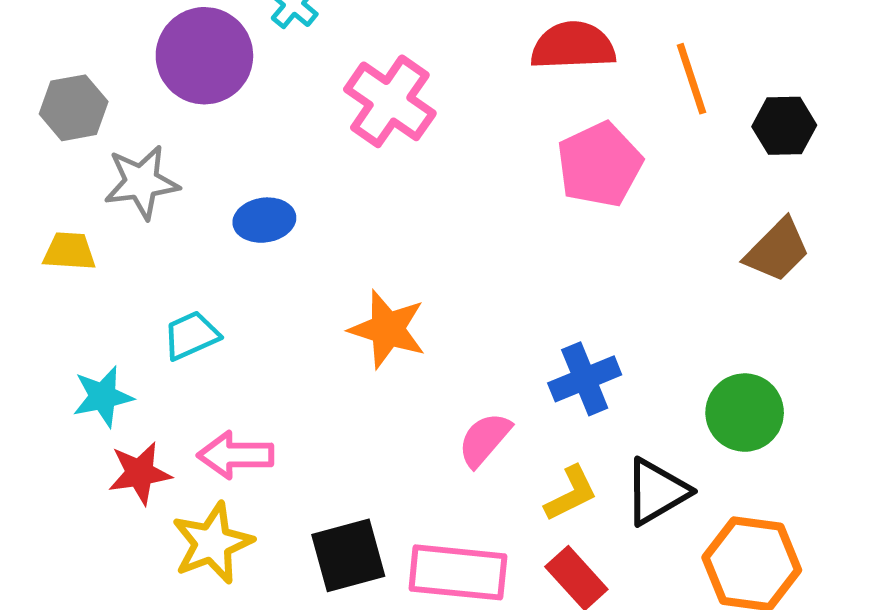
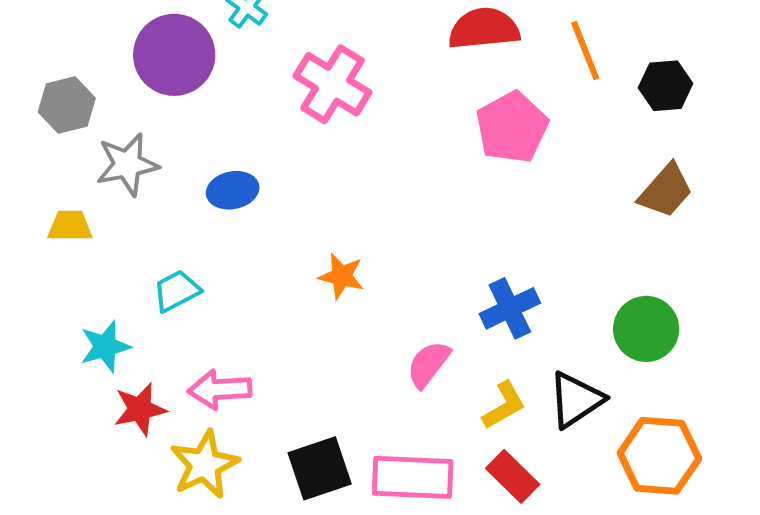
orange star: (388, 329) -> (342, 276), size x0.7

